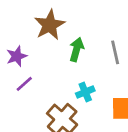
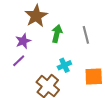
purple star: (17, 56) -> (23, 41), moved

